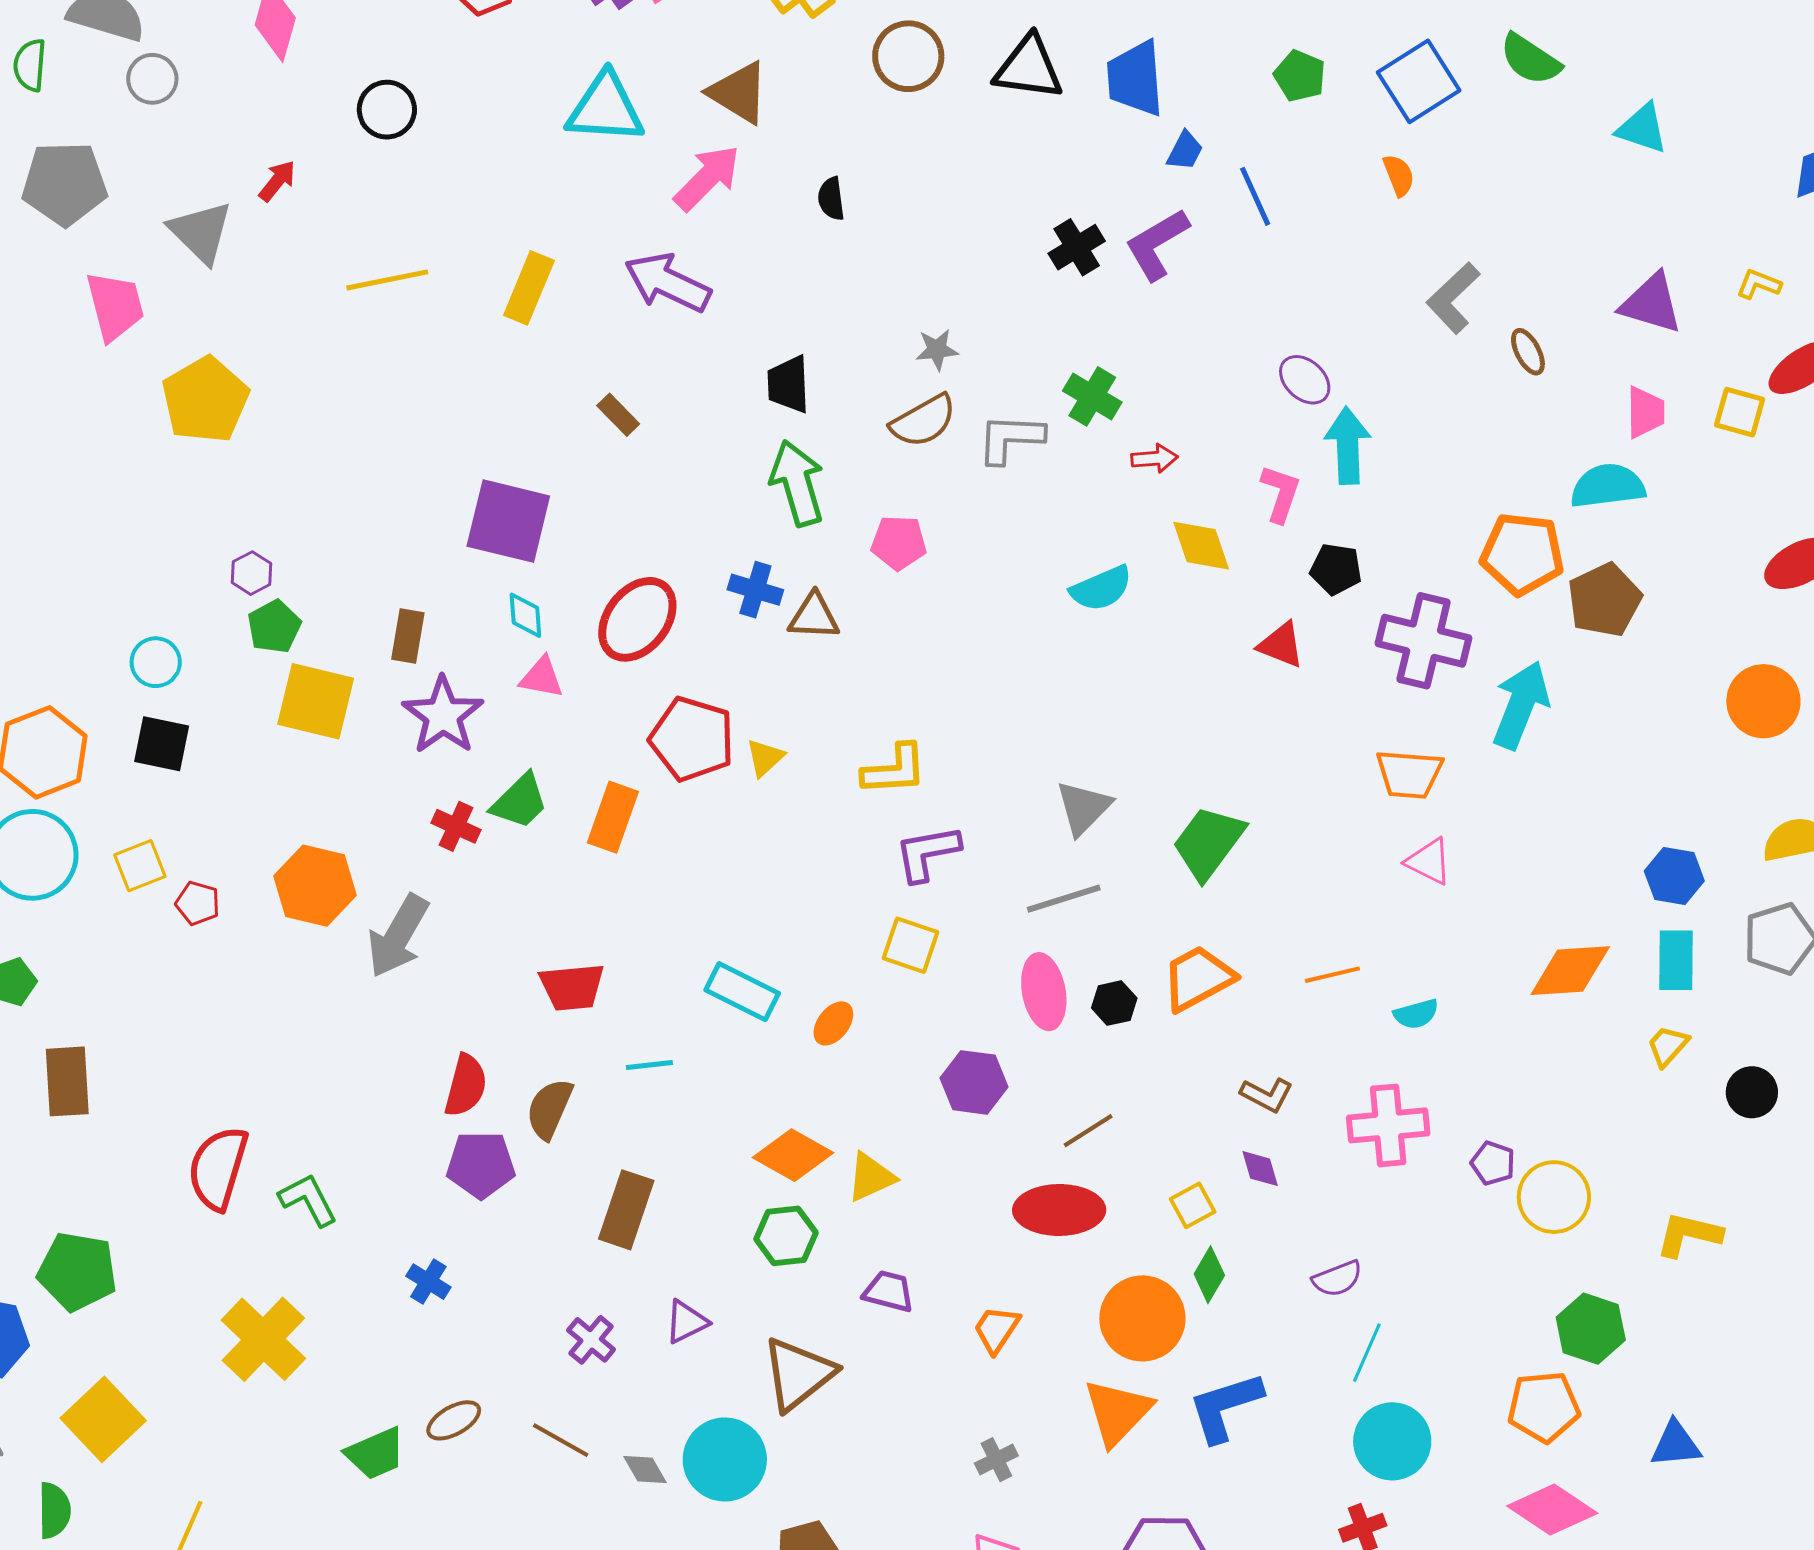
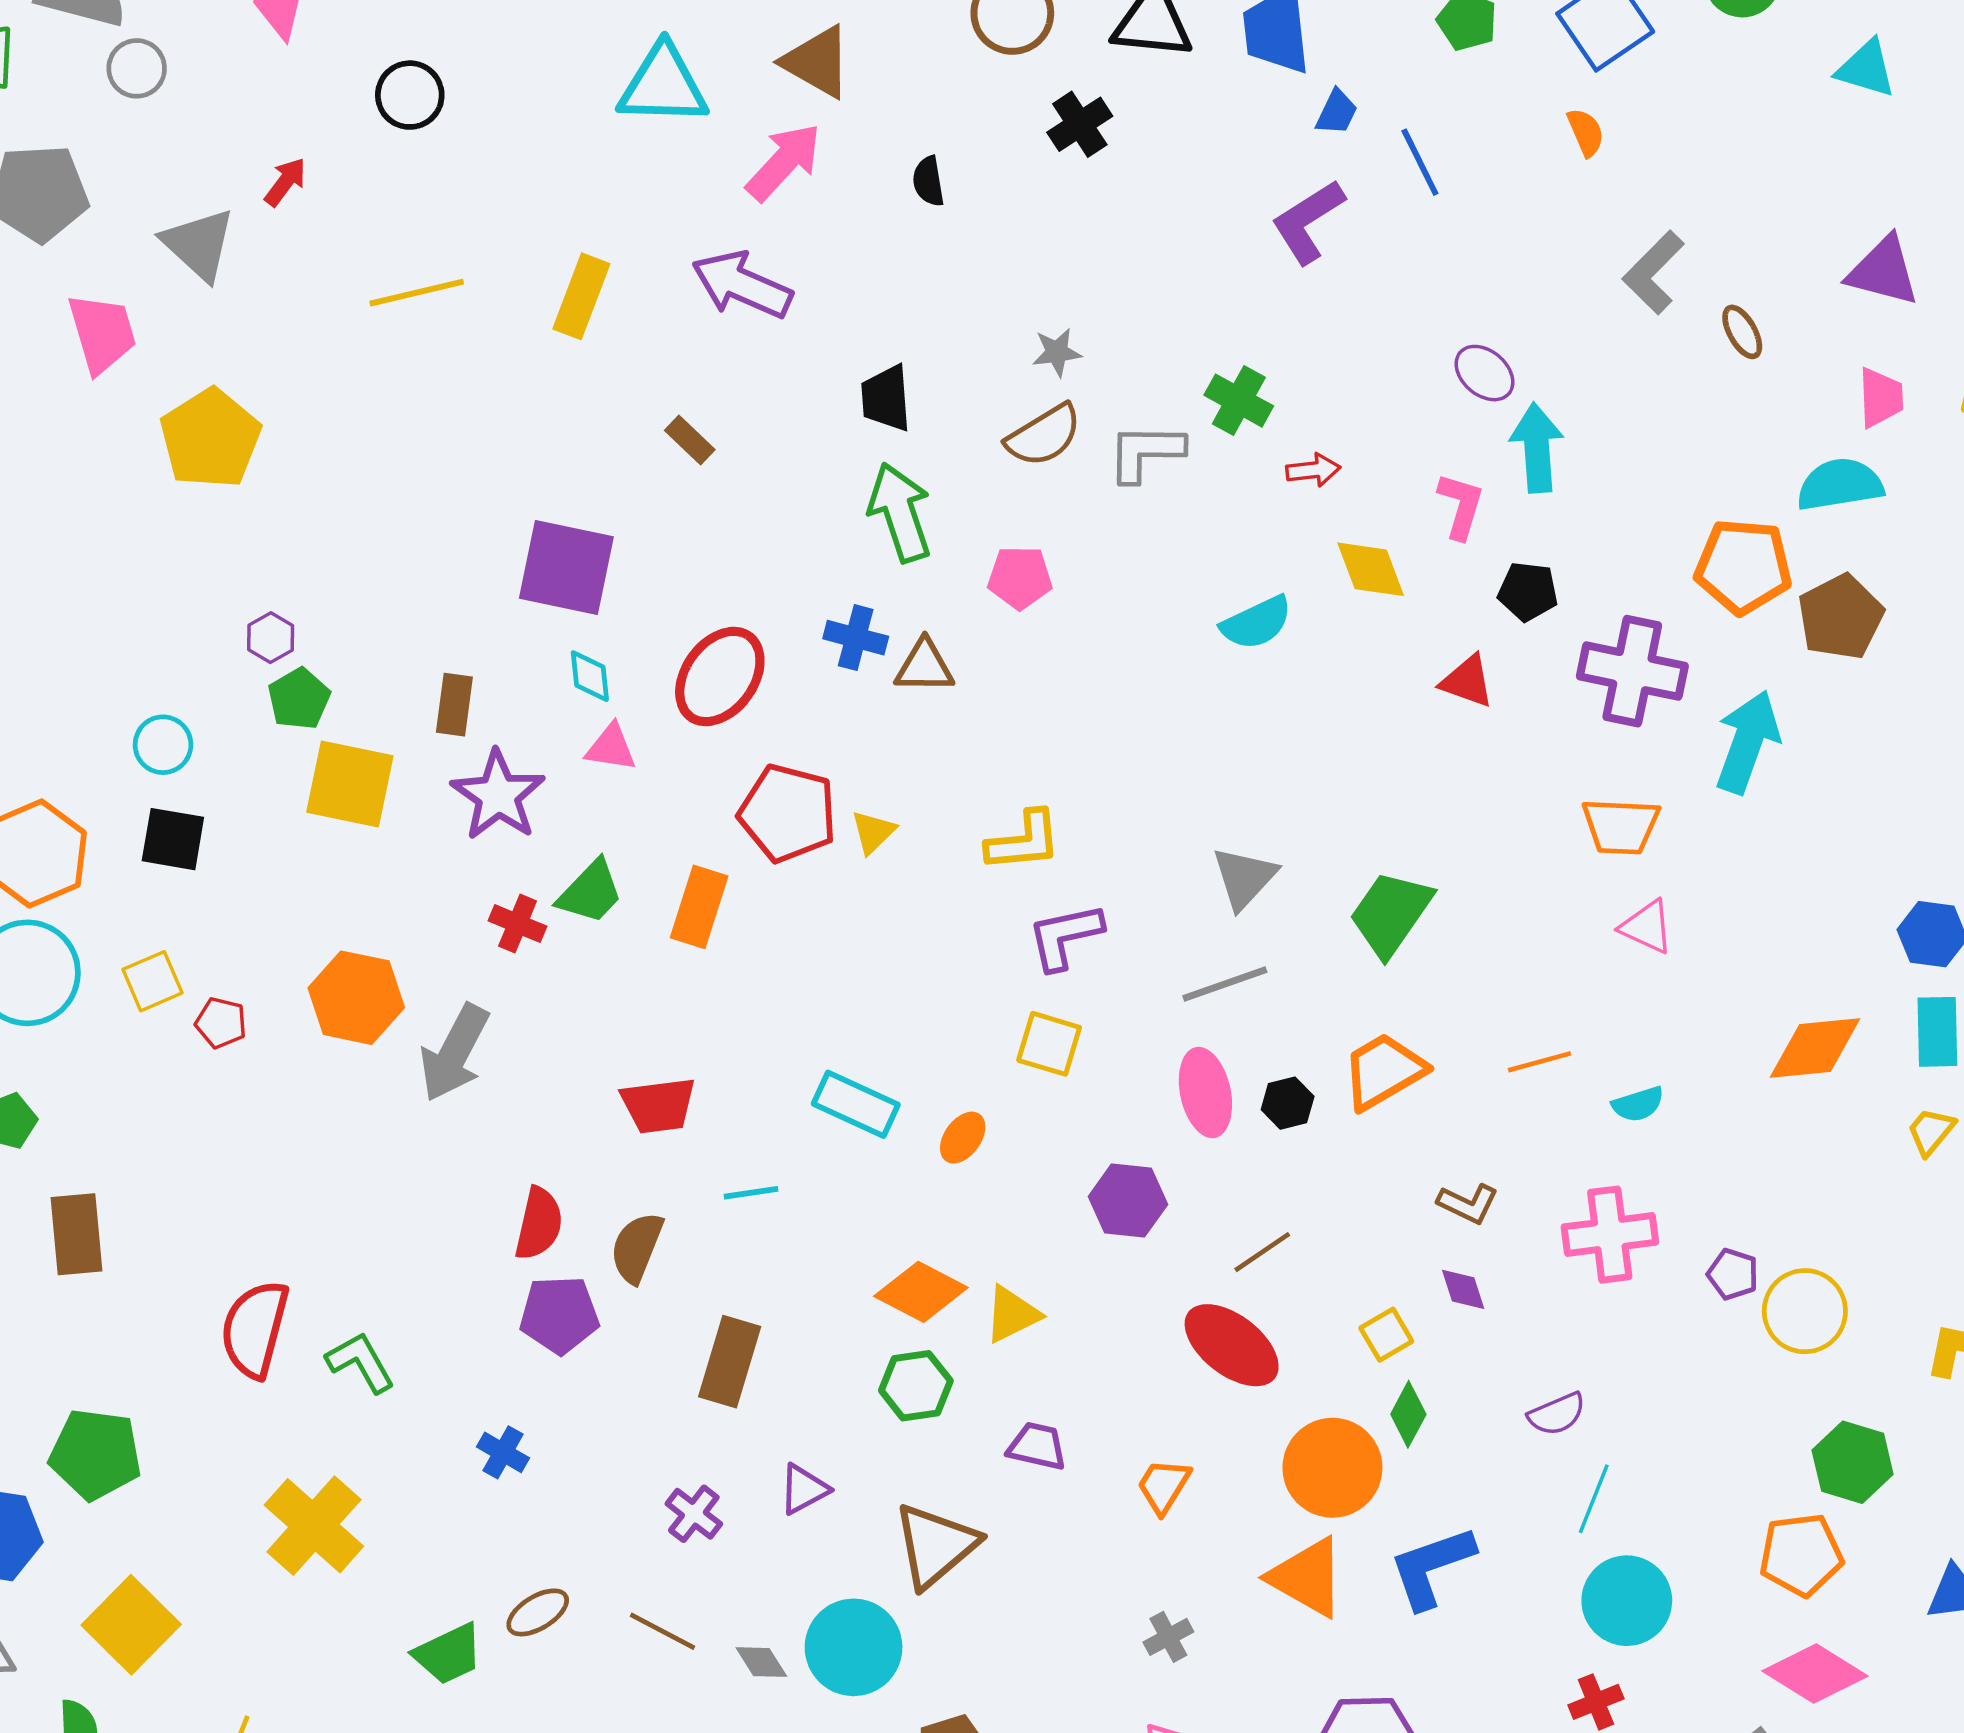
black cross: (1077, 247) -> (1080, 124), moved
red ellipse: (1059, 1210) -> (1232, 1345), turned 40
orange triangle: (1118, 1412) -> (1307, 1577), turned -42

